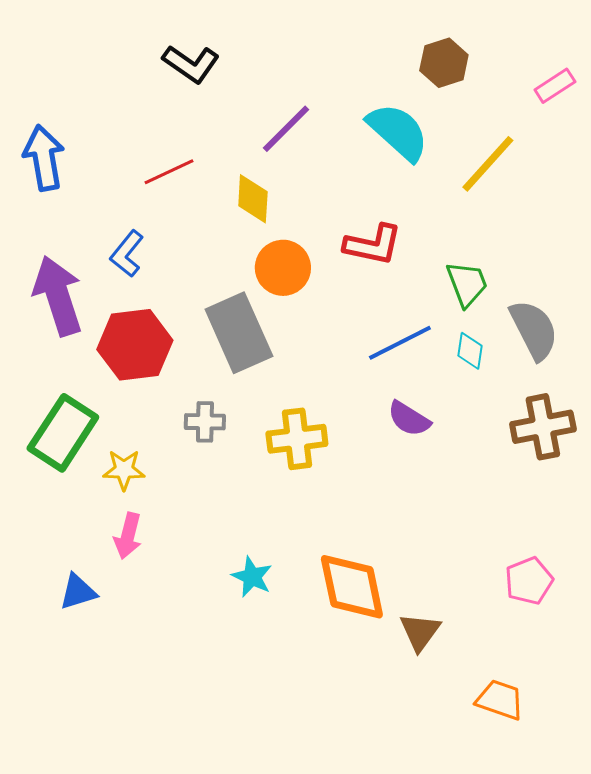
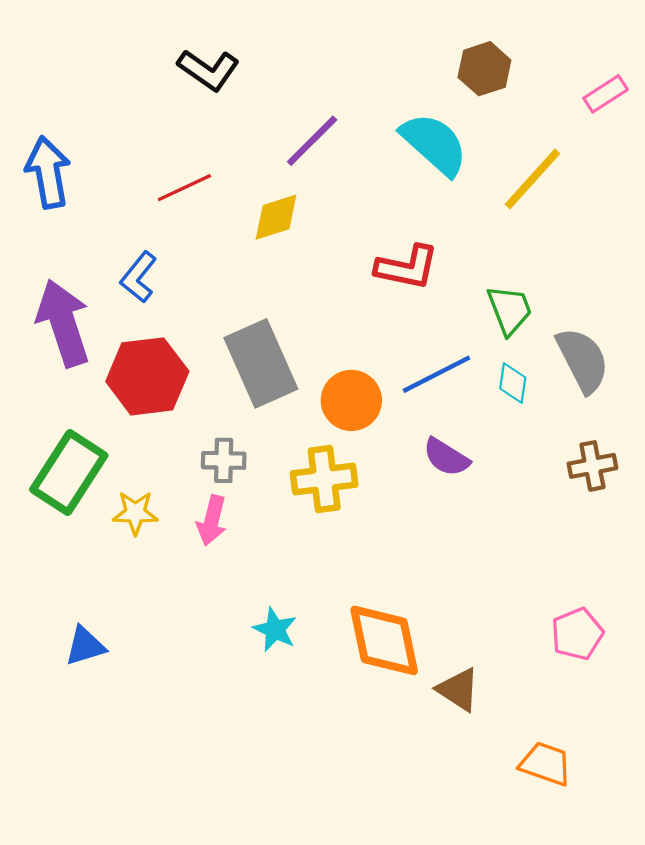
yellow diamond: (253, 199) -> (276, 217), turned 69
orange circle: (283, 268) -> (351, 400), moved
brown cross: (543, 427) -> (592, 466), size x0.7
pink arrow: (128, 536) -> (212, 520), moved
brown triangle: (420, 632) -> (458, 690), turned -33

